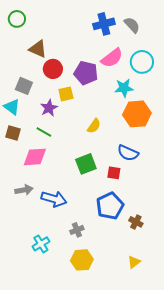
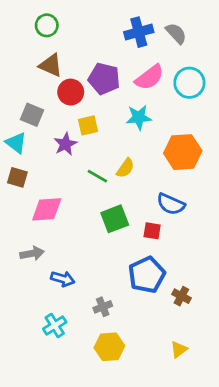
green circle: (17, 19) -> (47, 25), moved
purple pentagon: (86, 73) -> (104, 79), moved
cyan star: (124, 88) -> (139, 117), moved
green line: (44, 132) -> (97, 176), moved
blue arrow: (54, 199) -> (63, 279), moved, size x0.7

